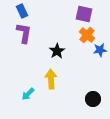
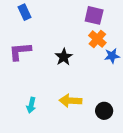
purple L-shape: (24, 33) -> (20, 51), moved, turned -105
yellow arrow: (51, 79) -> (70, 101), moved, turned -84
cyan arrow: (28, 94) -> (31, 105), turned -32

